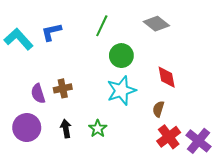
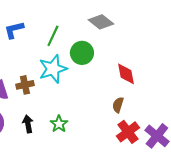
gray diamond: (156, 24) -> (101, 22), moved
green line: (102, 26) -> (53, 36), moved
cyan star: (121, 91) -> (53, 69), moved

